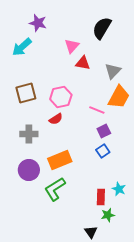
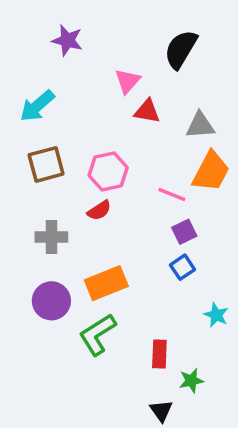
cyan arrow: (22, 47) -> (37, 106), moved
gray triangle: (113, 71) -> (200, 125), turned 42
cyan star: (119, 189) -> (216, 315), moved
red rectangle: (101, 197) -> (159, 354), moved

